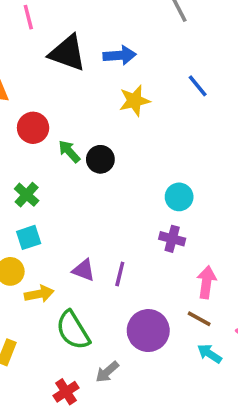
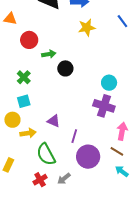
green arrow: (69, 151) -> (49, 54), turned 120
black circle: (100, 159) -> (65, 68), moved
purple cross: (172, 239) -> (104, 106), size x1.5
purple line: (120, 274) -> (74, 136), moved
red cross: (66, 392) -> (40, 180), moved

